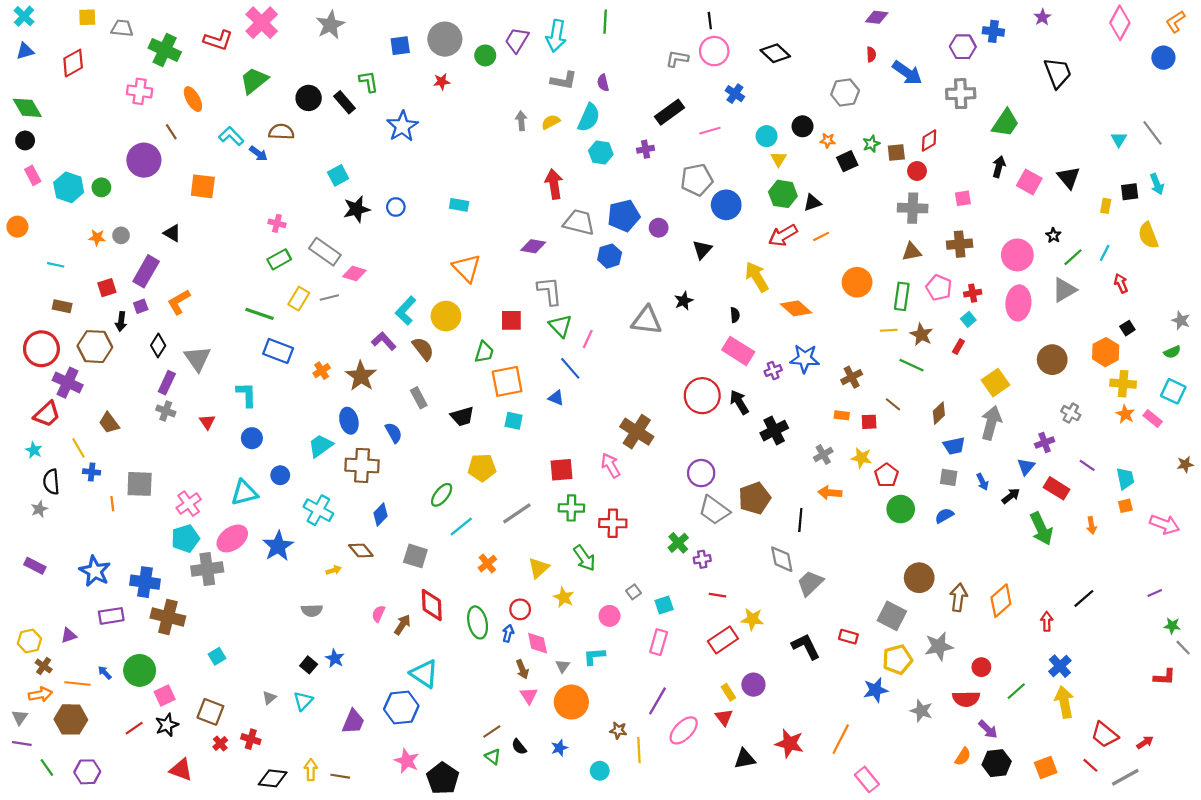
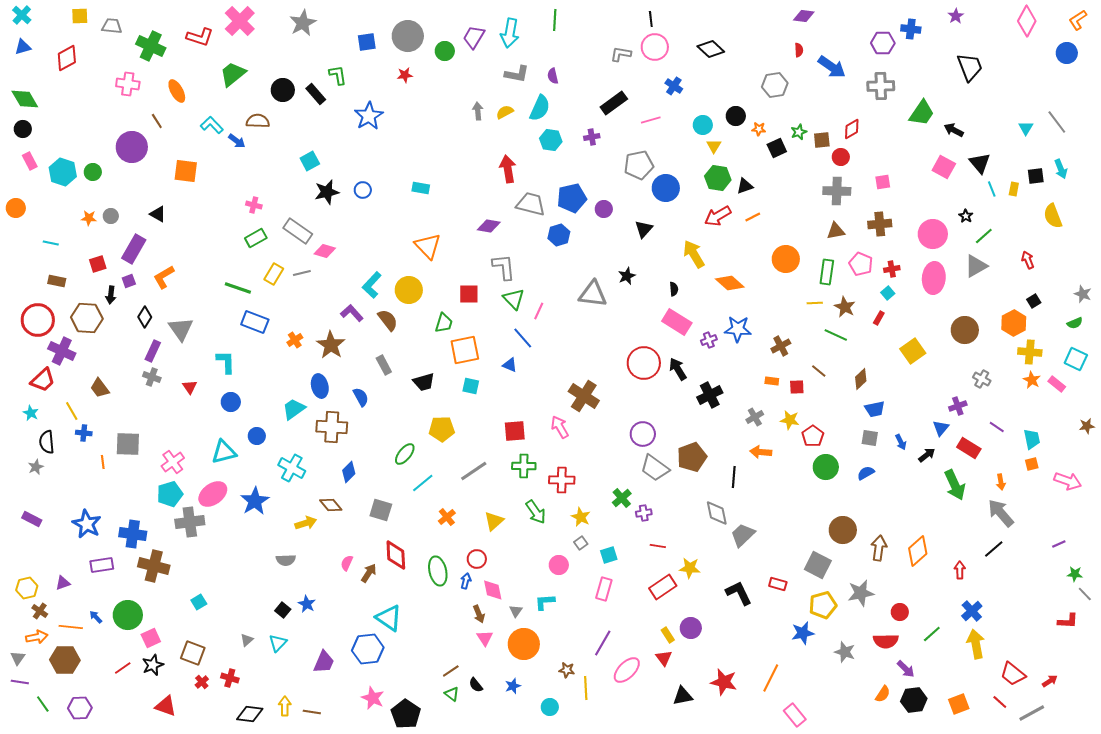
black arrow: (999, 167) -> (954, 130), moved, turned -78
cyan line: (1105, 253) -> (992, 189), moved, turned -49
gray arrow: (991, 423) -> (1001, 513), moved, turned -56
yellow arrow: (334, 570) -> (306, 523), size x1.5
yellow star: (564, 597) -> (581, 517), moved

